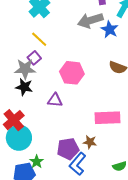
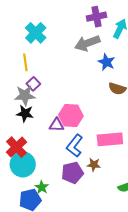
blue star: (110, 29) -> (106, 62), moved
yellow line: (39, 39) -> (25, 62), moved, turned 42
pink hexagon: (72, 73) -> (71, 116), moved
blue L-shape: (78, 164) -> (75, 146), moved

